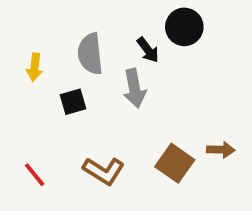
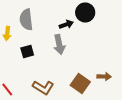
black arrow: (148, 50) -> (66, 24), turned -72
gray semicircle: (90, 54) -> (26, 20), moved

